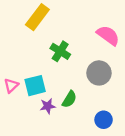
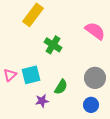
gray circle: (99, 73) -> (95, 78), moved
purple star: (48, 106) -> (42, 101), moved

